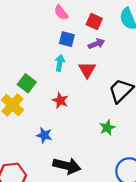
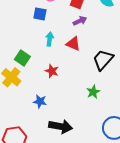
blue square: (67, 39) -> (40, 14), moved
red triangle: (87, 70) -> (73, 44), turned -35

